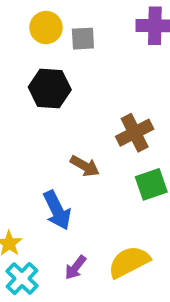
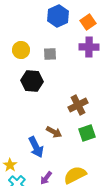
yellow circle: (46, 28) -> (21, 50), moved
brown arrow: (85, 166) -> (54, 132), moved

